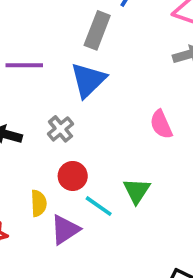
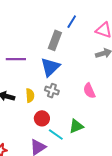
gray cross: (60, 129) -> (52, 91), moved, turned -32
green triangle: (137, 191) -> (76, 126), turned 35
yellow semicircle: (39, 203) -> (30, 96), moved

